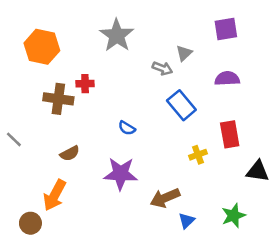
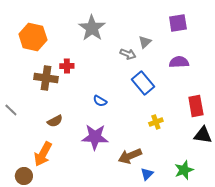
red rectangle: (230, 134) -> (196, 106), moved

